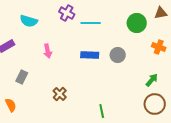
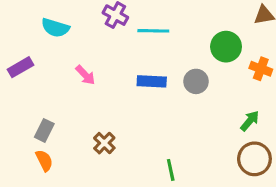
green circle: (137, 23) -> (226, 47), moved
pink arrow: (48, 51) -> (85, 75), turned -32
gray rectangle: (22, 77) -> (44, 130), moved
orange semicircle: (11, 105) -> (44, 160), moved

